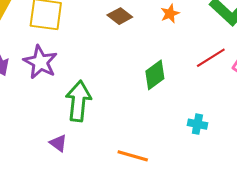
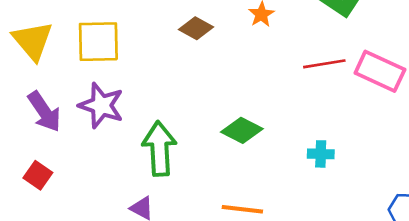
red line: (211, 58) -> (324, 64), turned 32
green diamond: (155, 75) -> (242, 130), moved, turned 72

